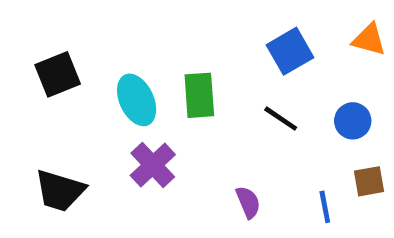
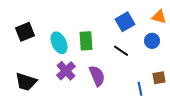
blue circle: (353, 121) -> (152, 41), moved
purple semicircle: (248, 202) -> (97, 76), moved, size x1.5

